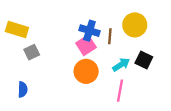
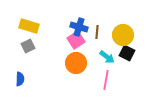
yellow circle: (135, 25) -> (123, 35), moved
yellow rectangle: (17, 29) -> (29, 26), moved
cyan arrow: (121, 65) -> (107, 57), turned 70

